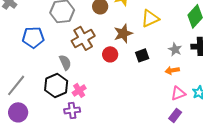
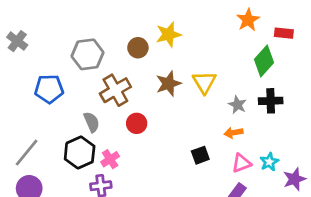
yellow triangle: (150, 18) -> (204, 82), moved, turned -36
red circle: (110, 54) -> (137, 123), moved
black square: (142, 55) -> (200, 155), moved

